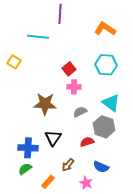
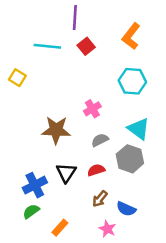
orange L-shape: (105, 29) -> (131, 36), turned -85
red square: (69, 69) -> (86, 46), moved
pink cross: (74, 87) -> (92, 109), turned -32
red semicircle: (87, 142) -> (96, 170), moved
blue cross: (28, 148) -> (35, 185), turned -30
brown arrow: (68, 165) -> (100, 199), moved

